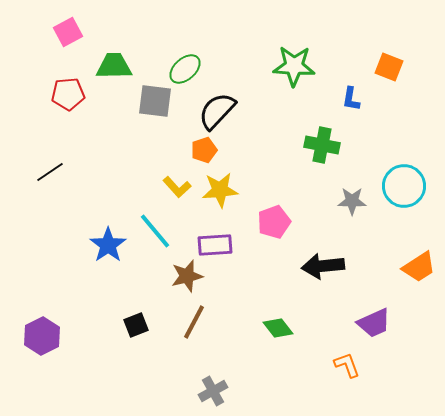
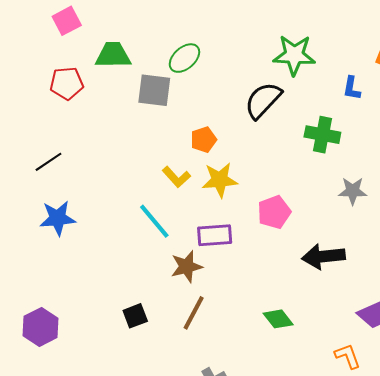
black semicircle: (217, 111) -> (263, 100), moved
blue star: (108, 245) -> (58, 218), moved, turned 30

